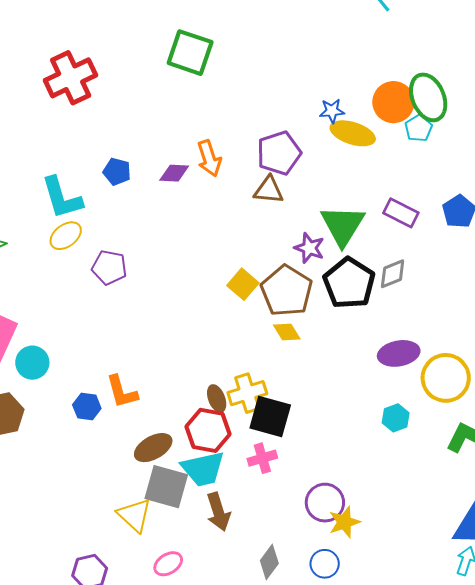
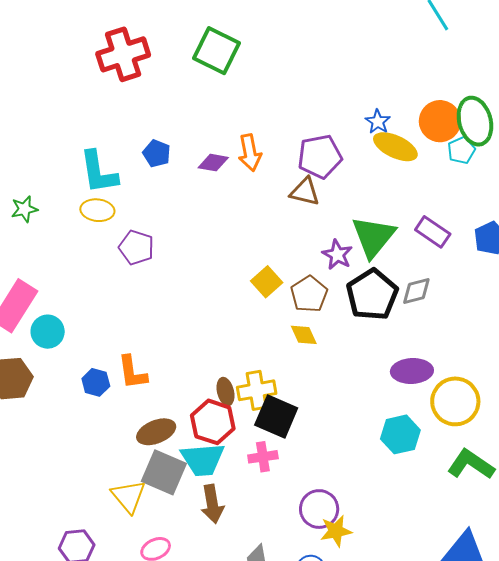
green square: (190, 53) -> (217, 51), moved
blue star: (332, 111) -> (378, 122), turned 30
yellow ellipse: (66, 236) -> (97, 210), turned 36
brown pentagon: (287, 291) -> (309, 294), size x0.7
cyan hexagon: (396, 418) -> (400, 434), size x1.4

